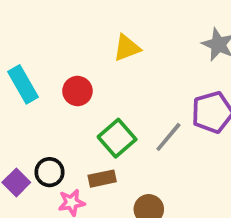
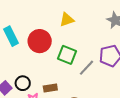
red circle: (77, 91) -> (40, 41), size x1.5
green square: (117, 138) -> (67, 55), moved, turned -30

